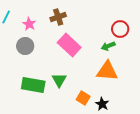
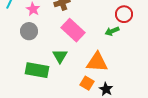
orange triangle: (107, 71) -> (97, 62), moved
green triangle: (59, 80) -> (60, 56), moved

